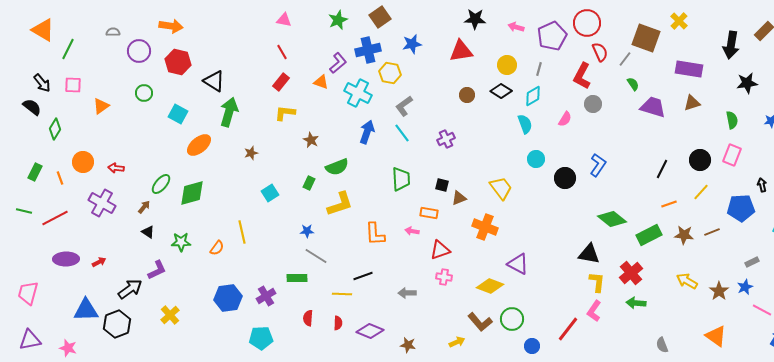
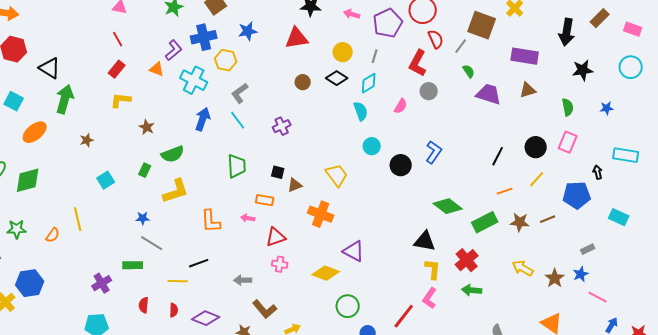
blue hexagon: (228, 298) -> (30, 283), moved
brown L-shape: (480, 322) -> (265, 309), moved

